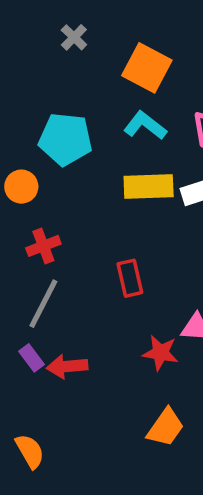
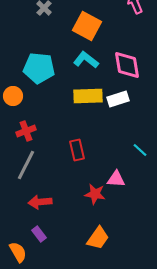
purple rectangle: (32, 358) -> (39, 234), moved

